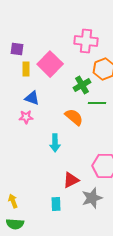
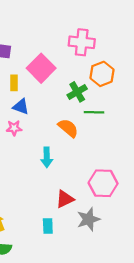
yellow rectangle: (26, 69) -> (14, 83), moved

